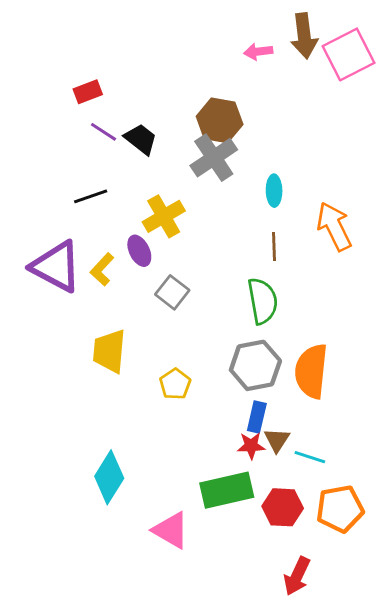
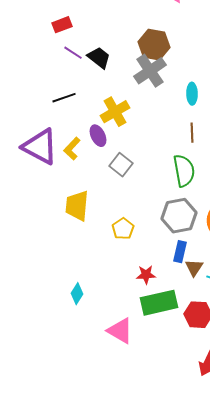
red star: (251, 446) -> (146, 275), moved
cyan diamond: (109, 477) -> (77, 294), size x0.6

